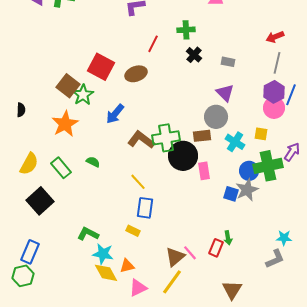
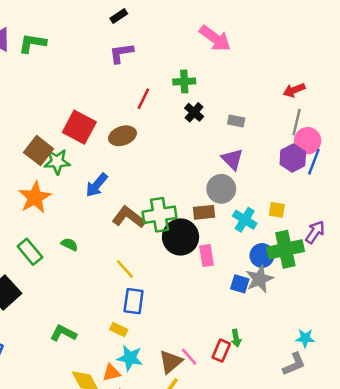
green star: (83, 95) -> (57, 162), turned 30
pink circle: (274, 108) -> (308, 141), moved
cyan star: (103, 254) -> (130, 358), moved

